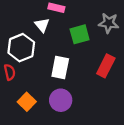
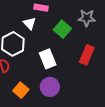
green square: (80, 34) -> (62, 29), turned -30
white rectangle: (60, 68) -> (48, 59), turned -30

